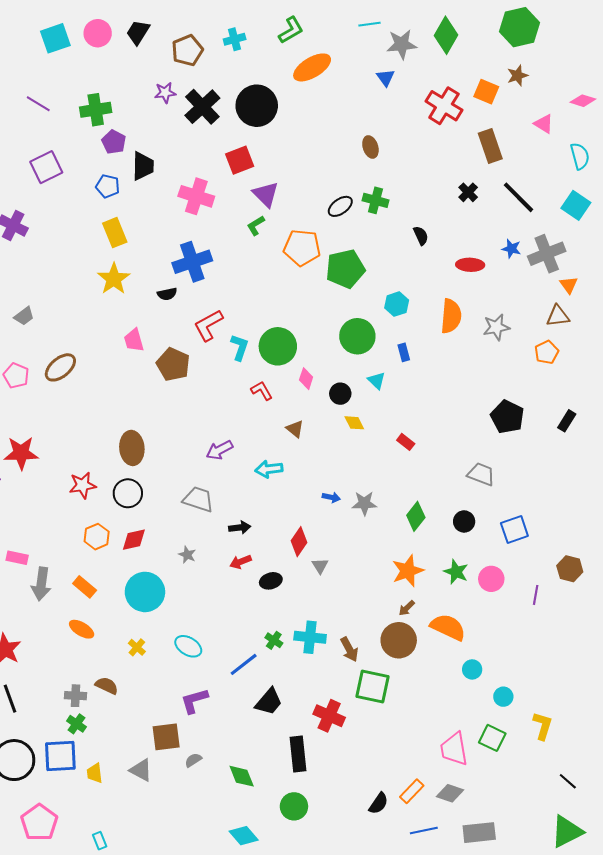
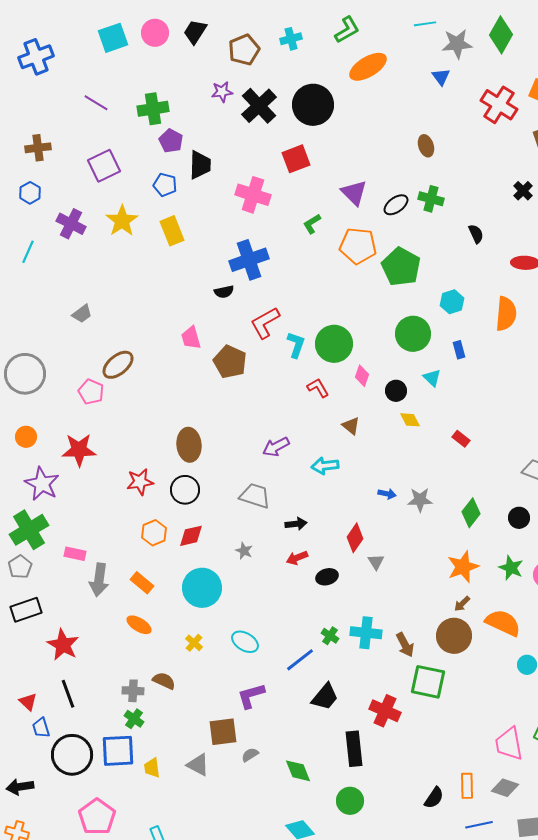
purple triangle: (266, 194) -> (354, 193), moved
green pentagon: (345, 269) -> (401, 267), turned -30
yellow star: (114, 279) -> (122, 221), moved
pink pentagon: (16, 376) -> (91, 392), moved
orange rectangle: (412, 791) -> (467, 786), turned -45

